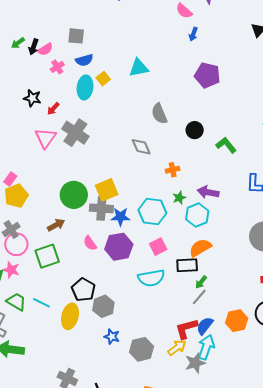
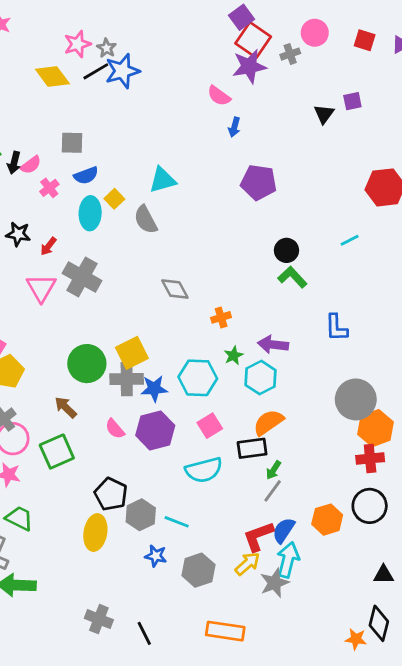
gray semicircle: (159, 114) -> (146, 220), moved
black circle: (195, 130) -> (286, 250), moved
brown arrow: (56, 225) -> (66, 407), turned -102
cyan line: (41, 303) -> (177, 522), moved

